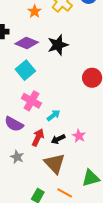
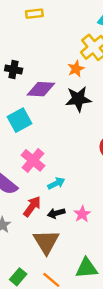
orange star: (35, 11) -> (76, 69), moved
purple diamond: (27, 43) -> (41, 89), turned -30
cyan square: (25, 70) -> (19, 120), moved

